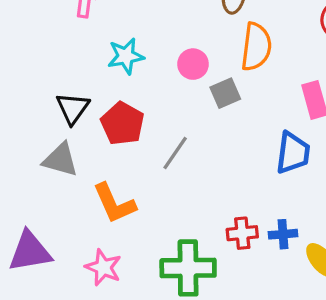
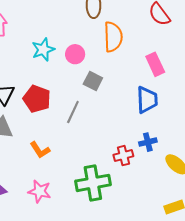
cyan star: (126, 56) -> (43, 50), moved
gray square: (225, 93) -> (93, 81), moved, turned -30
orange L-shape: (114, 203) -> (40, 150), size x0.7
blue cross: (283, 234) -> (148, 142), moved

